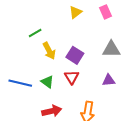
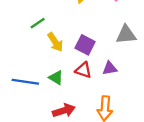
red triangle: (72, 77) -> (83, 70), turned -35
purple triangle: (109, 80) -> (110, 68), moved

